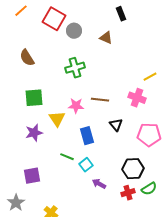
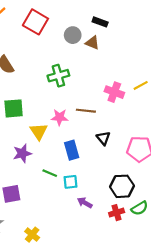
black rectangle: (121, 14) -> (100, 22), moved, turned -48
gray circle: (74, 31) -> (73, 35), moved
pink cross: (137, 98) -> (114, 92), moved
purple star: (34, 133) -> (22, 153), moved
cyan square: (86, 165) -> (70, 182), turned 32

